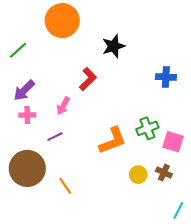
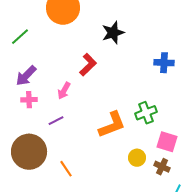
pink square: (173, 142) -> (167, 142), moved
brown cross: (164, 173) -> (162, 167), moved

